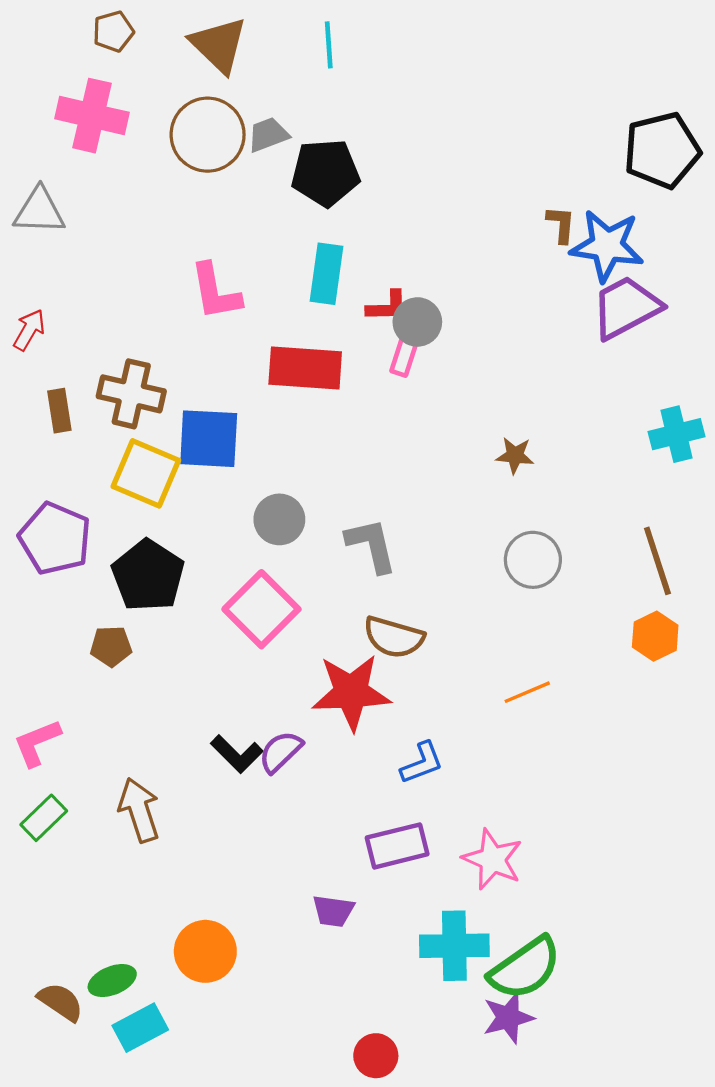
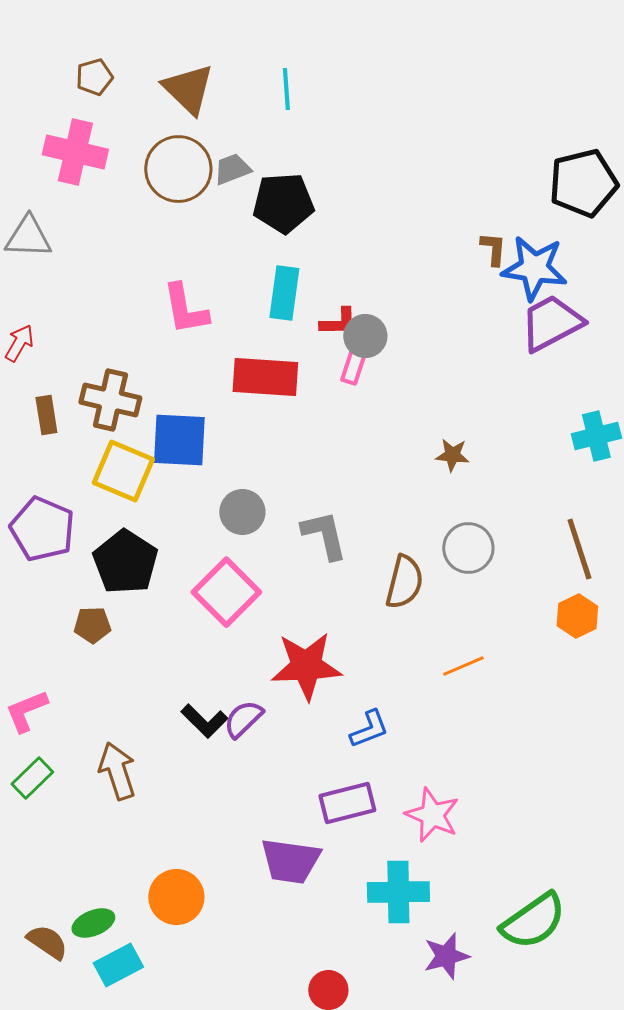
brown semicircle: (394, 637) -> (404, 582), moved, turned -92
purple trapezoid: (333, 911) -> (290, 861), size x1.6
green semicircle: (525, 968) -> (533, 921), moved

